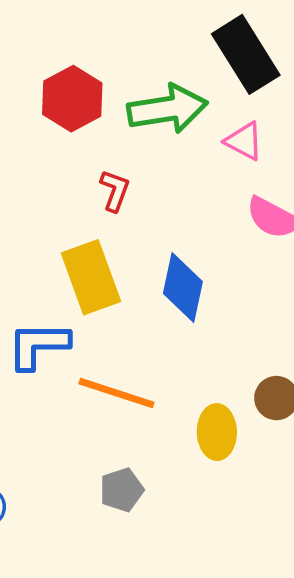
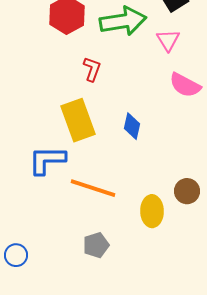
pink triangle: (244, 141) -> (168, 40), turned 30
blue diamond: (183, 287) -> (132, 126), size x0.7

